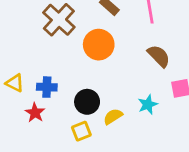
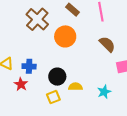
cyan star: (148, 104) -> (104, 92), moved
yellow semicircle: (113, 117) -> (75, 87), turned 32

